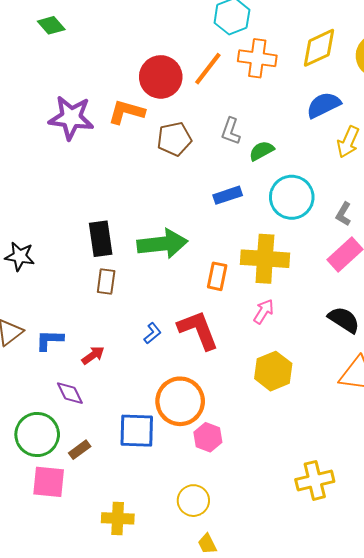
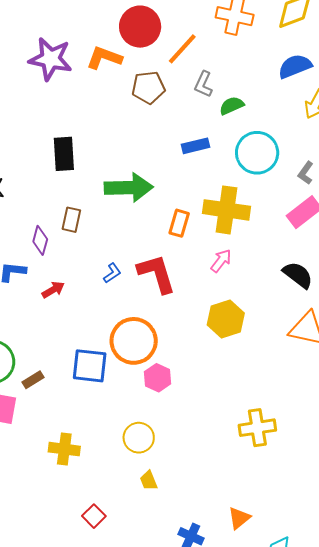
orange line: (208, 69) -> (182, 49), moved
black rectangle: (101, 239) -> (64, 154), moved
purple diamond: (70, 393) -> (40, 240), moved, turned 36

